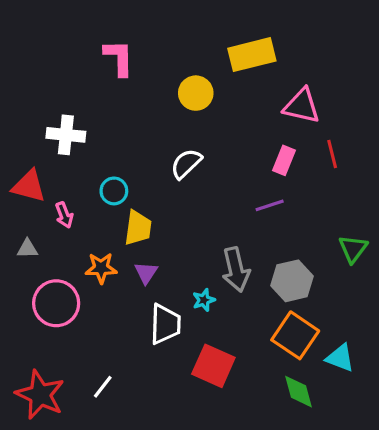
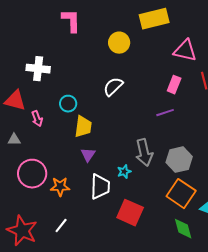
orange star: (101, 268) -> (60, 187), moved

